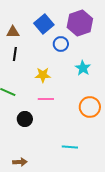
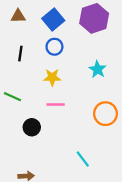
brown triangle: (13, 32) -> (18, 16), moved
blue circle: (61, 44) -> (54, 47), moved
cyan line: (70, 147) -> (83, 159), turned 49

